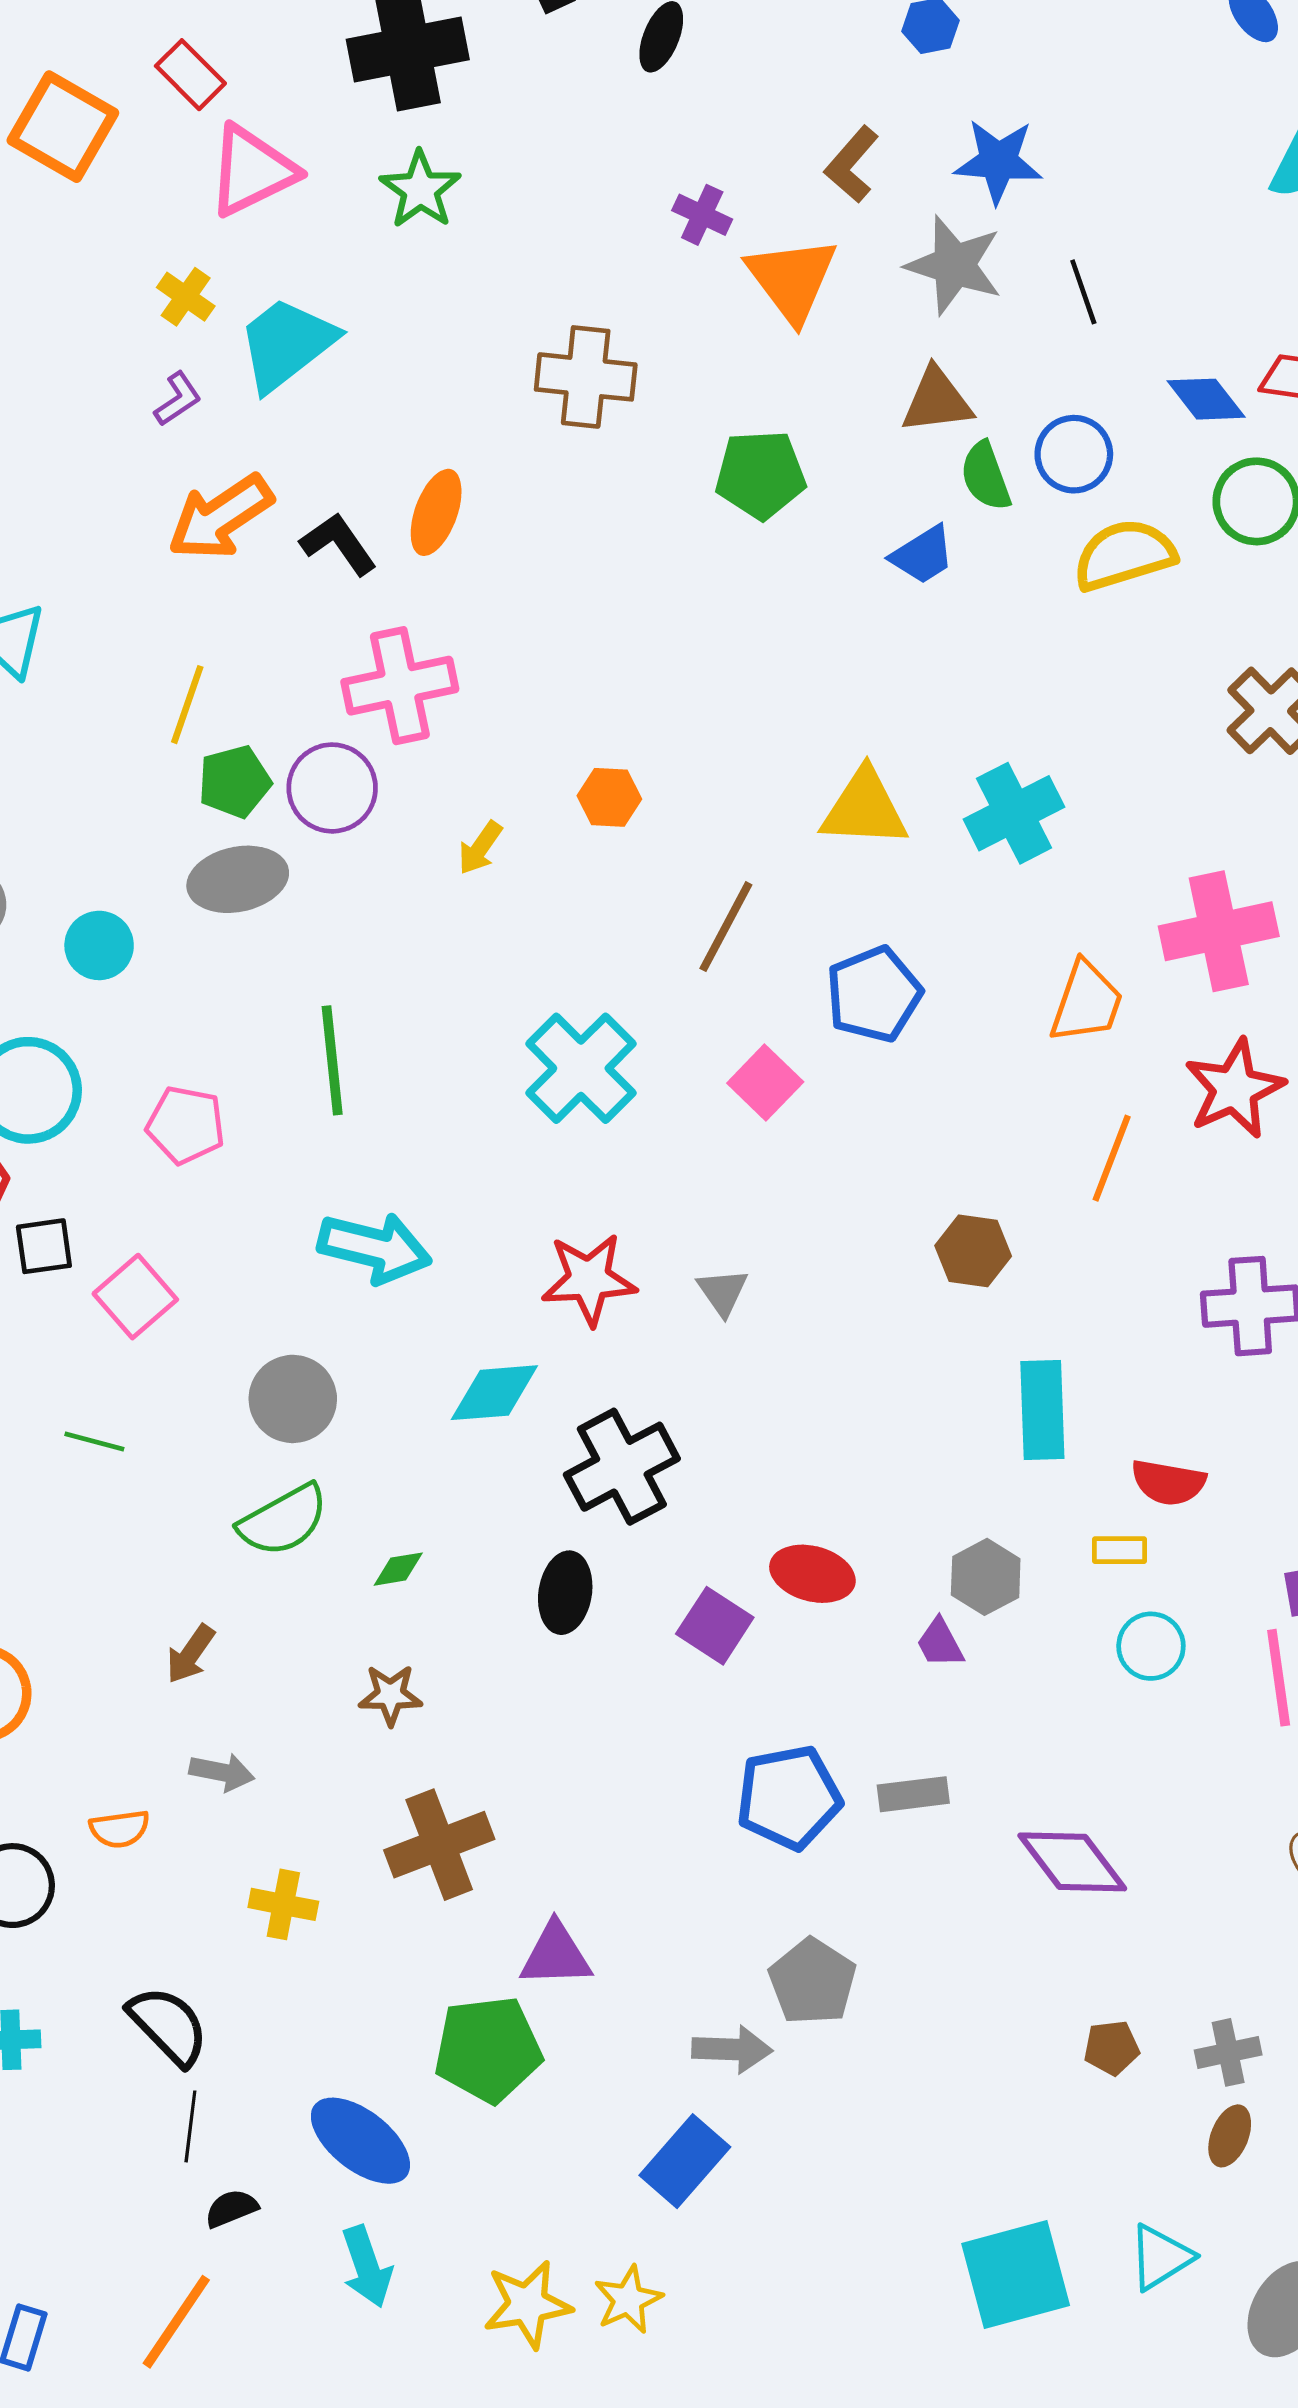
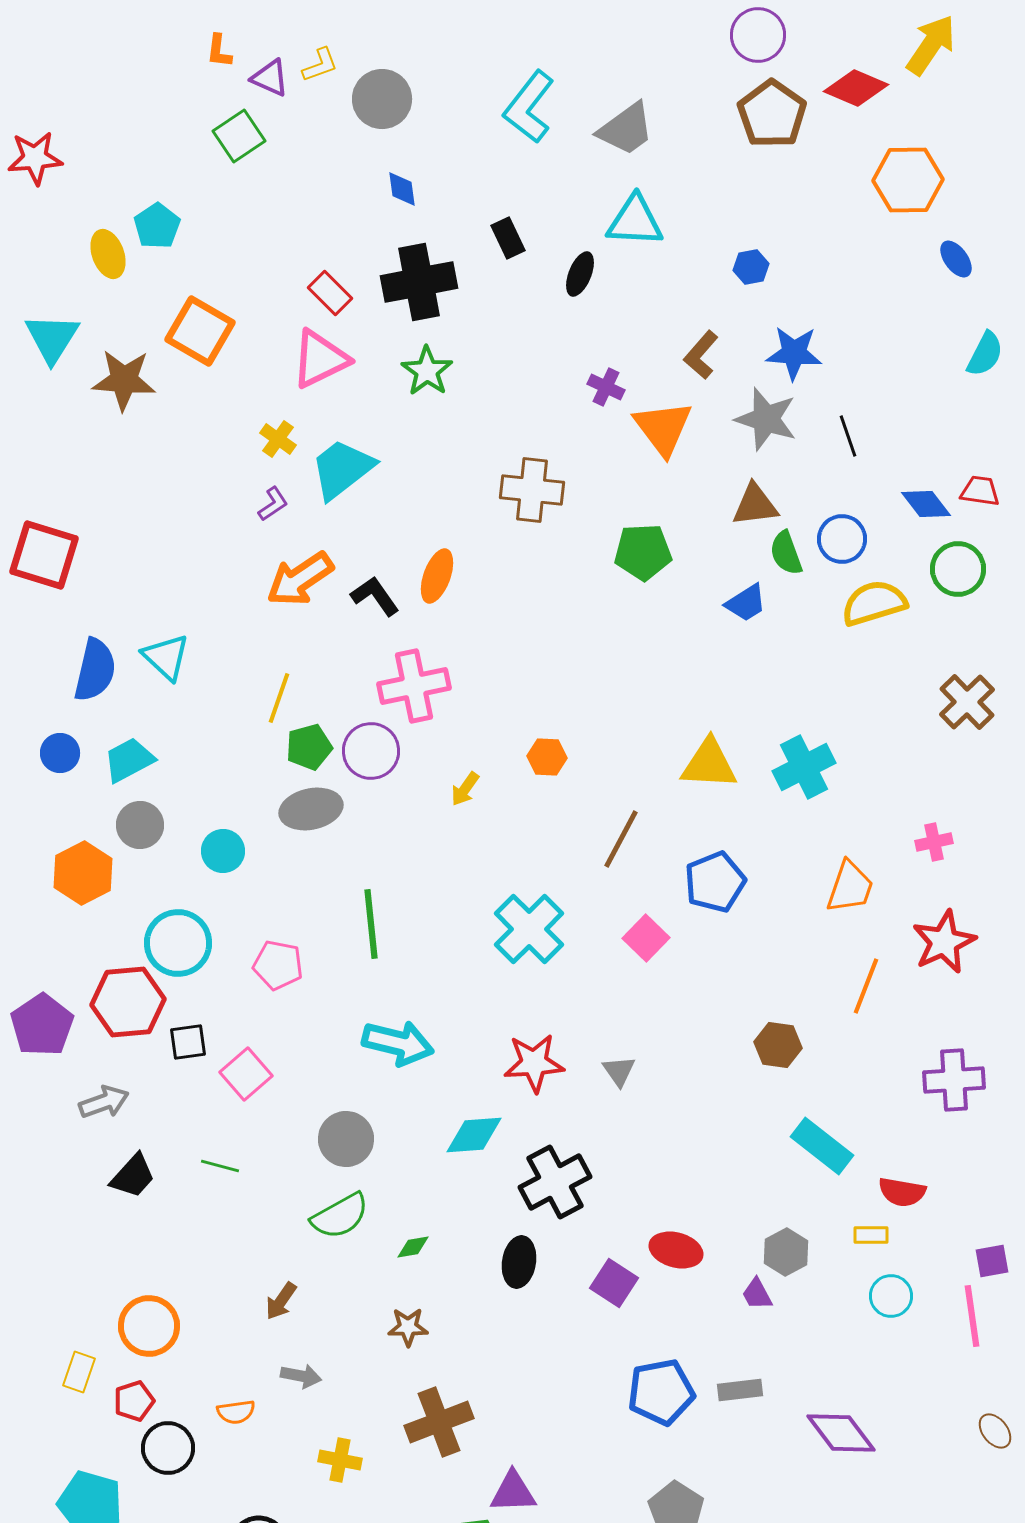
red rectangle: (190, 75) -> (330, 293), moved
pink cross: (1219, 931) -> (934, 842), size x0.5
cyan rectangle: (1042, 1410) -> (822, 1146), turned -50

